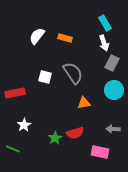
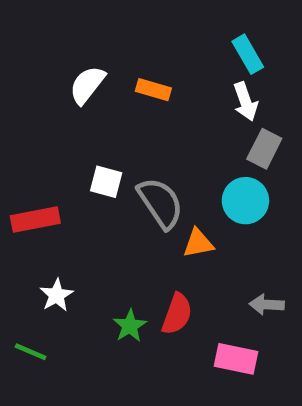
gray semicircle: (73, 73) -> (160, 203), moved
cyan circle: (114, 90) -> (245, 201), moved
red semicircle: (75, 133) -> (177, 314), turned -54

